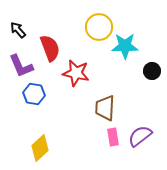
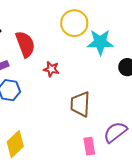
red star: (76, 73) -> (51, 69), size x0.6
pink rectangle: (113, 137) -> (89, 146), moved

